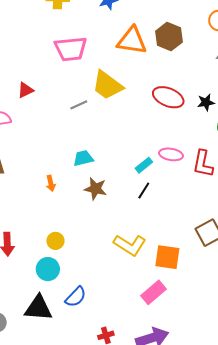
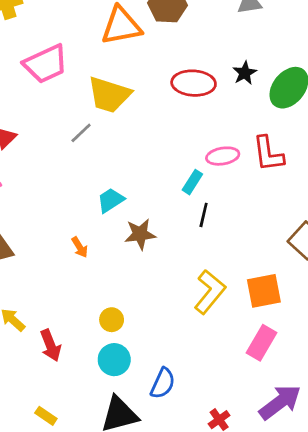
yellow L-shape: (130, 245) -> (210, 292), turned -64

